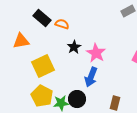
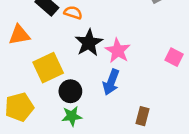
black star: (74, 47) -> (89, 43), size x1.5
yellow pentagon: (42, 96) -> (19, 107), moved, turned 30
black circle: (77, 99) -> (70, 91), moved

